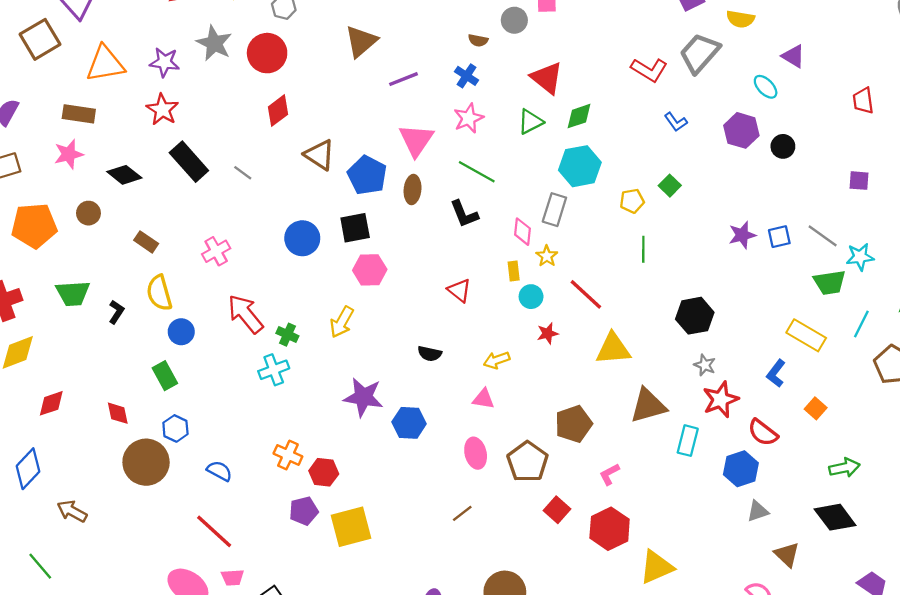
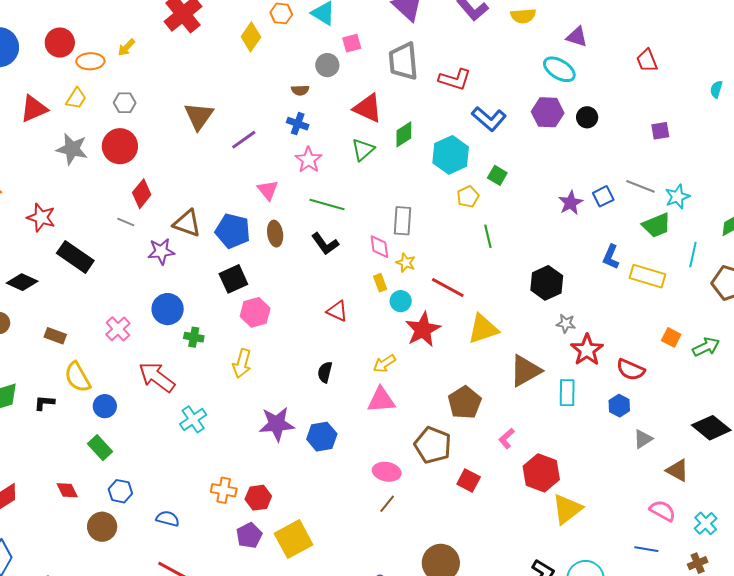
gray trapezoid: (700, 53) -> (403, 61), moved, turned -33
purple star: (165, 62) -> (161, 251), moved
cyan ellipse: (766, 87) -> (559, 69), size x1.4
blue L-shape: (676, 122) -> (489, 119), size x1.6
pink triangle: (416, 140) -> (268, 190), size x0.7
cyan hexagon: (580, 166) -> (451, 155), moved
gray line: (243, 173) -> (126, 222), moved
blue circle: (302, 238) -> (168, 309), moved
black L-shape: (116, 312) -> (44, 403), turned -105
red star: (548, 333) -> (423, 330), size x1.8
green cross: (287, 335) -> (194, 337), moved
black semicircle: (430, 354) -> (325, 372), turned 105
blue L-shape: (776, 373) -> (611, 257), moved
pink triangle: (483, 399) -> (381, 400), size x1.4
pink ellipse: (476, 453) -> (387, 472), moved, turned -52
brown circle: (146, 462) -> (102, 527), size x0.7
green arrow: (844, 468) -> (706, 347), moved
blue hexagon: (741, 469) -> (619, 406), size x0.7
red hexagon: (610, 529) -> (541, 473), moved

